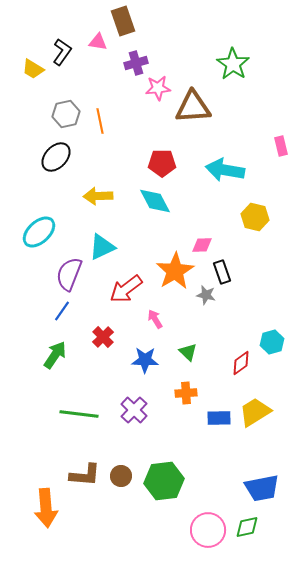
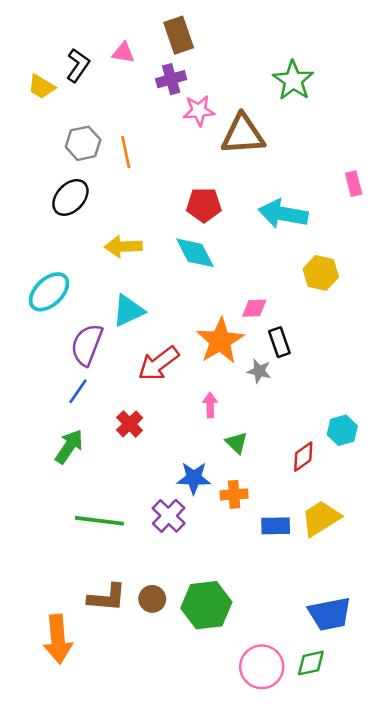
brown rectangle: (123, 21) -> (179, 35), moved
pink arrow: (155, 319) -> (210, 405), moved, turned 30
blue star: (145, 360) -> (194, 478), moved

